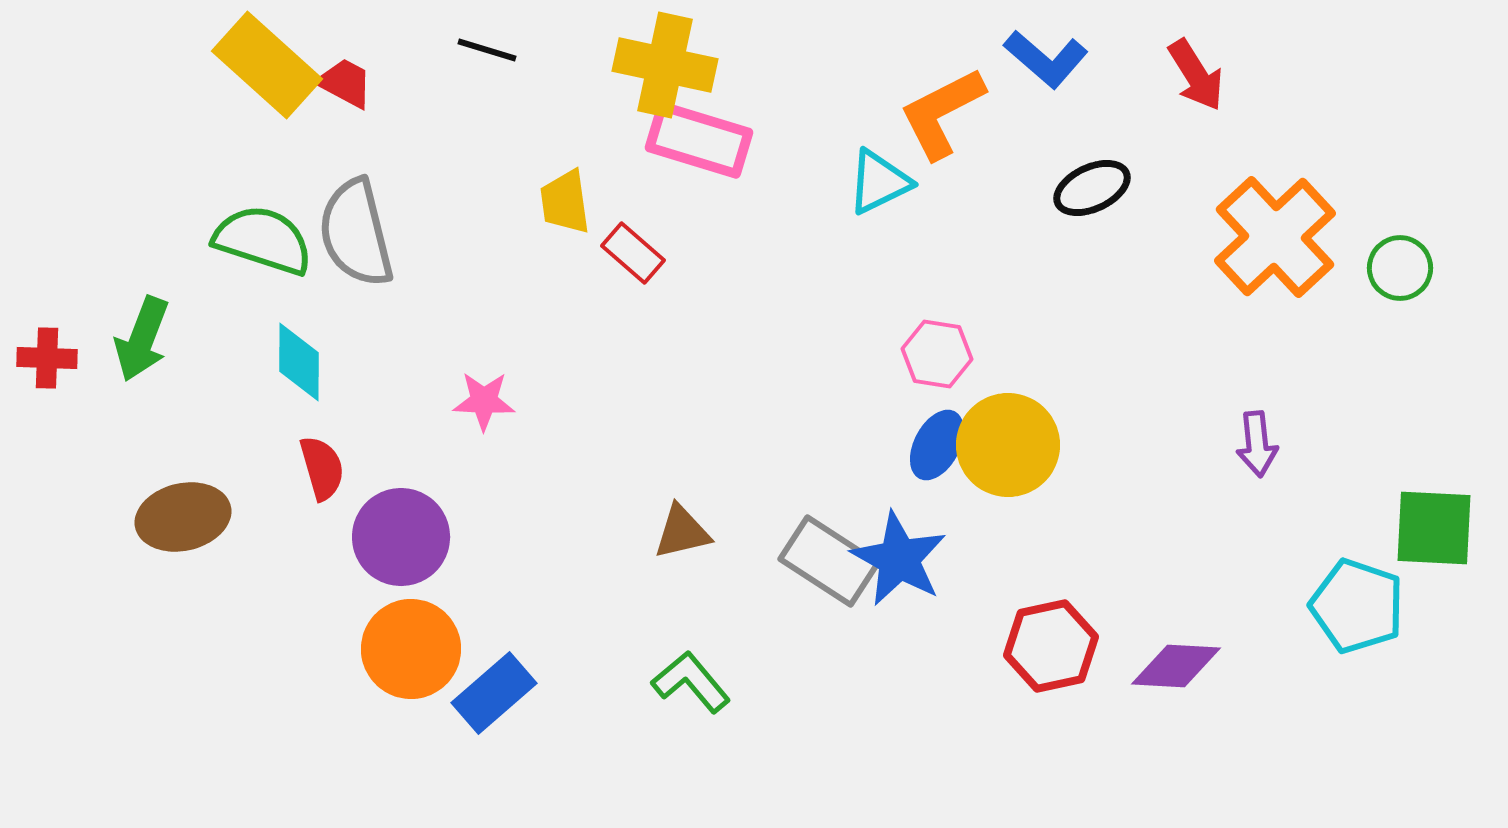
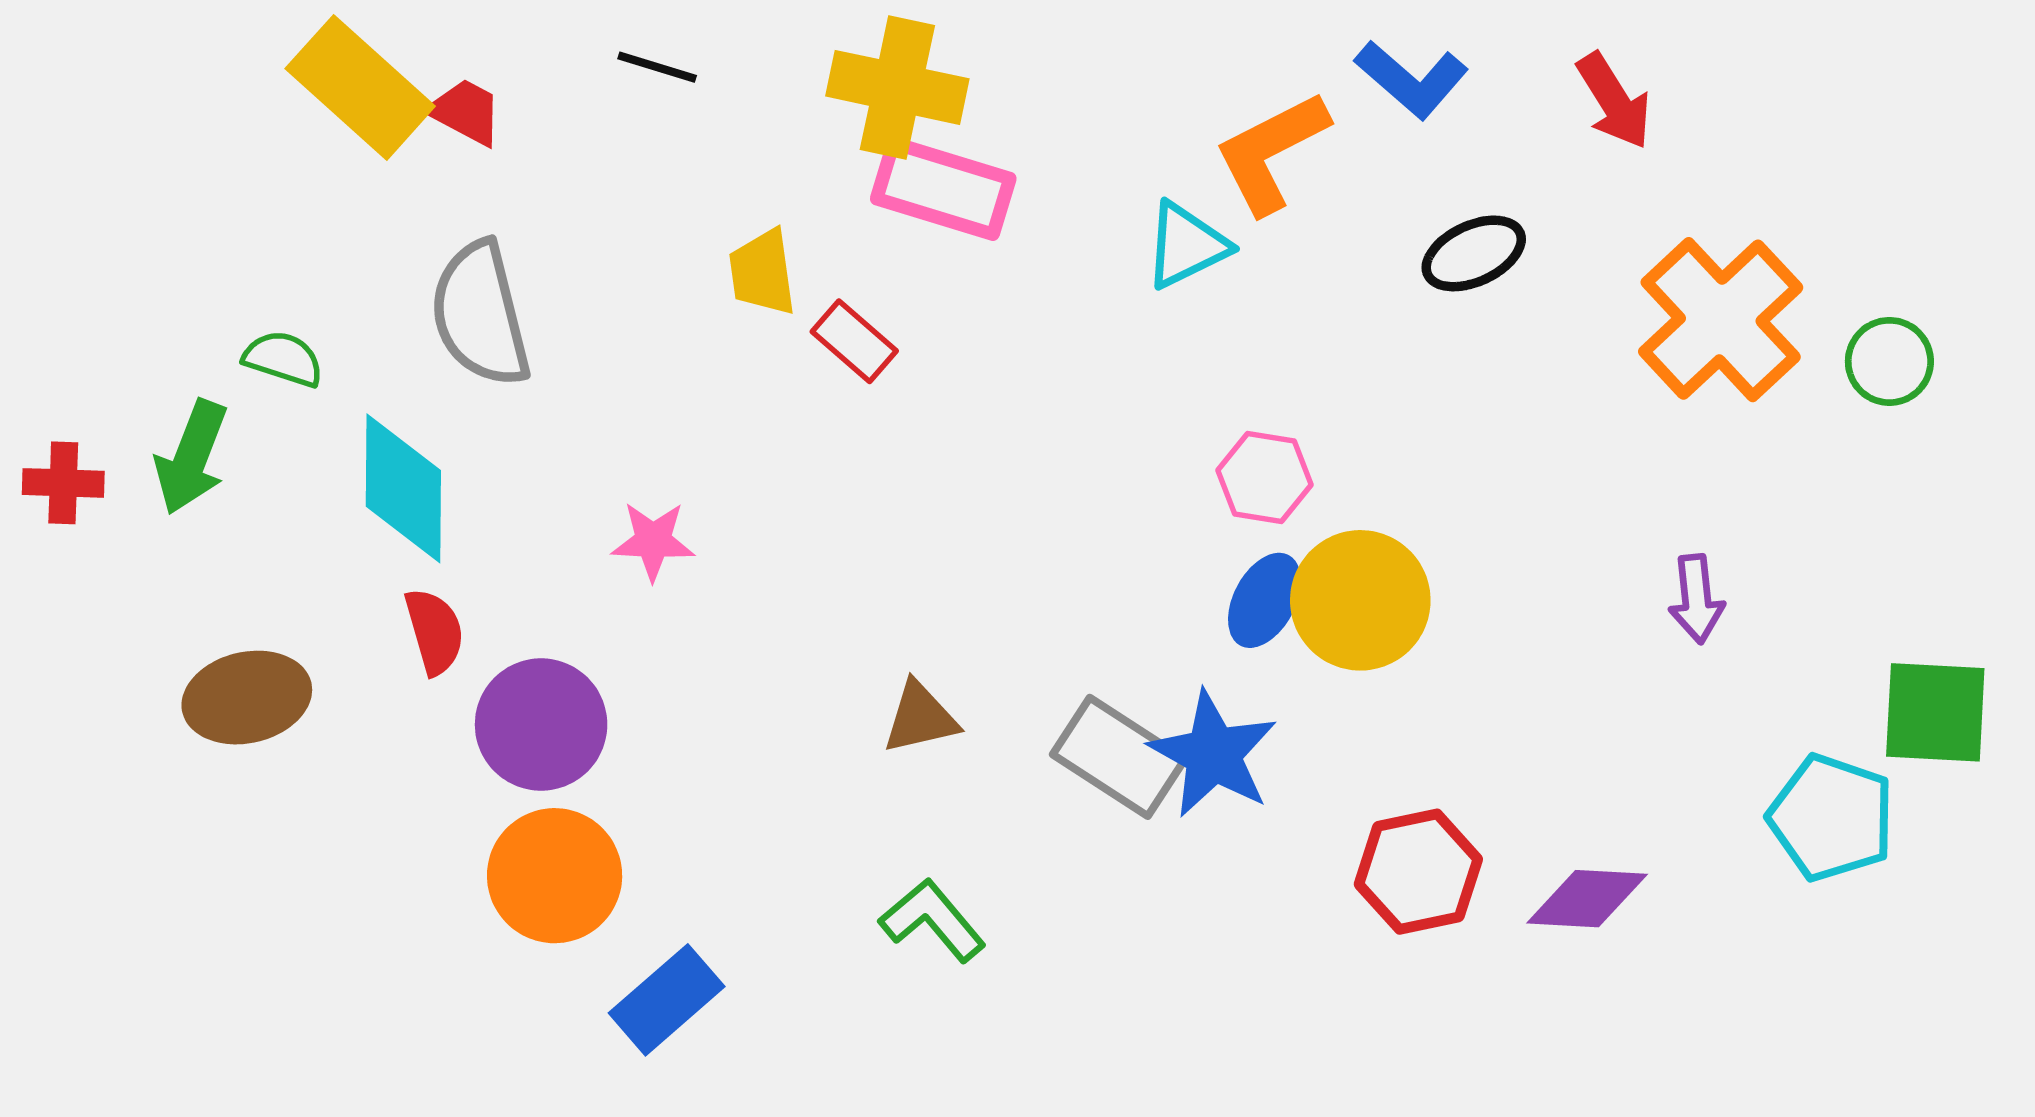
green semicircle: (263, 240) -> (283, 359), moved, size x0.6
cyan diamond: (299, 362) -> (403, 488), size x1.4
blue rectangle: (494, 693) -> (667, 1000), moved

